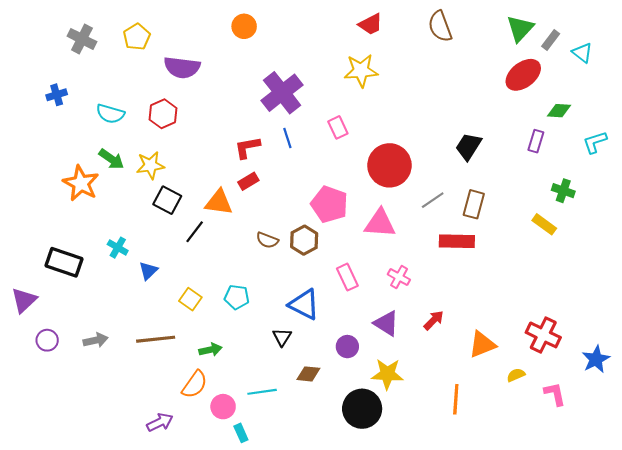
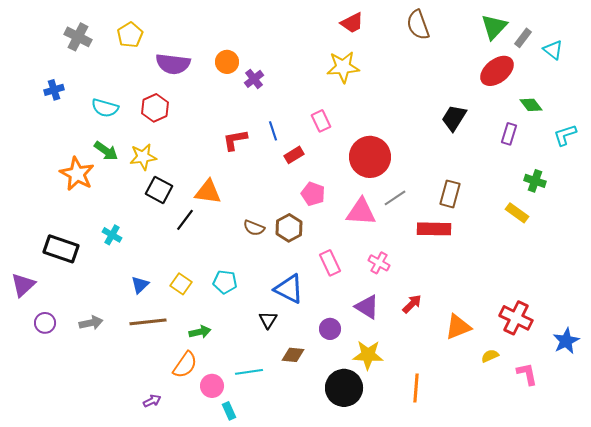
orange circle: (244, 26) -> (227, 62), moved
purple cross: (282, 93) -> (254, 79), moved, size x0.5
green diamond: (559, 111) -> (531, 105), turned 50
black trapezoid: (468, 146) -> (454, 118), moved
red rectangle: (248, 181) -> (294, 155), moved
gray line: (433, 200) -> (395, 198), moved
pink pentagon: (329, 204) -> (313, 194), size x0.7
blue triangle: (148, 271) -> (140, 285), moved
orange line: (456, 399) -> (416, 388), moved
purple arrow: (160, 422) -> (152, 401), size x0.7

